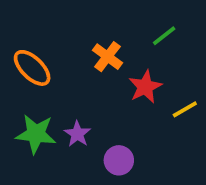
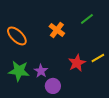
red star: (145, 87) -> (77, 63), moved
purple circle: (119, 160) -> (53, 86), moved

